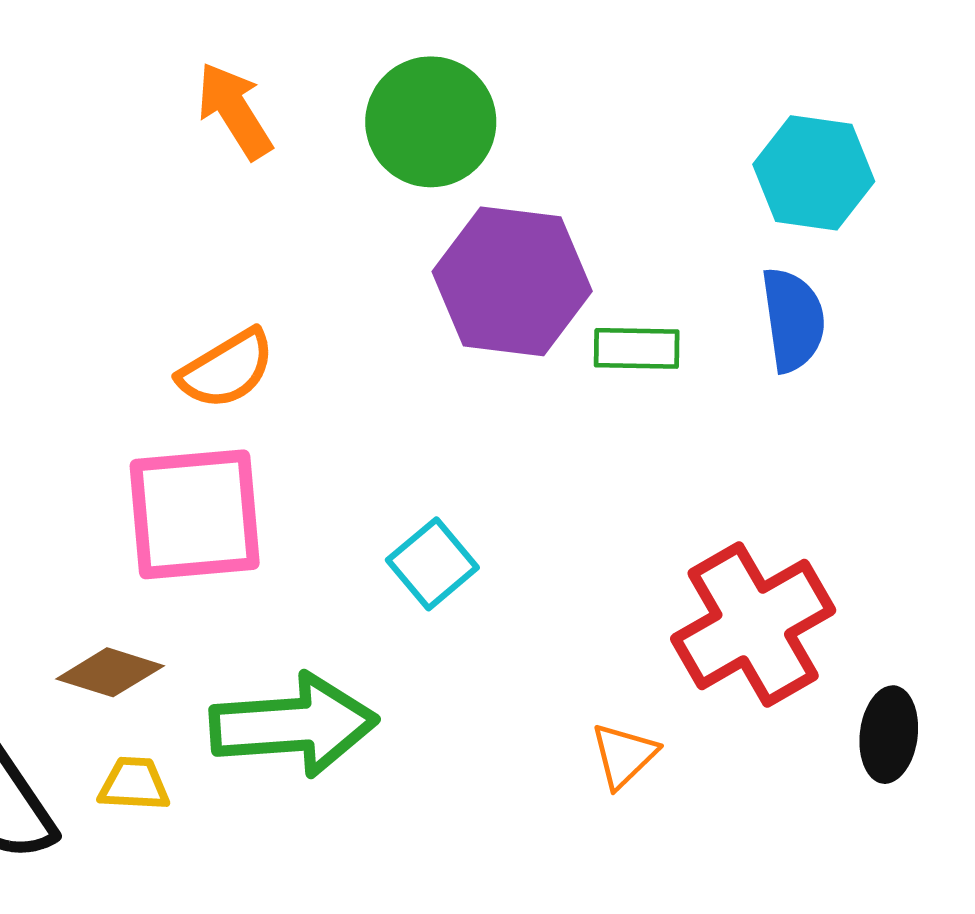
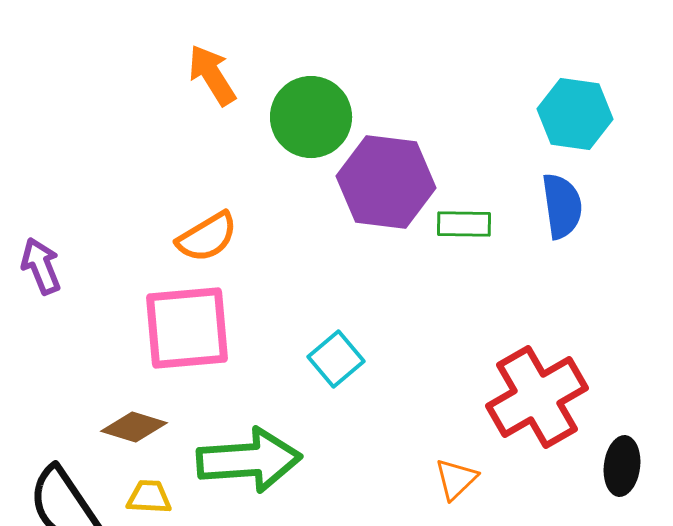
green circle: (431, 122) -> (311, 117), moved

